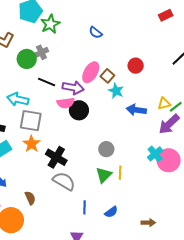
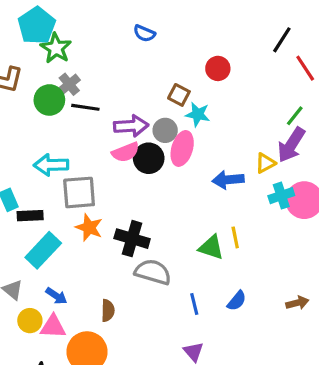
green star: (50, 24) -> (56, 48), moved
pink ellipse: (91, 72) -> (182, 148), moved
black line: (47, 82) -> (85, 107), moved
yellow triangle: (164, 104) -> (265, 163), moved
blue arrow: (136, 110) -> (228, 180), moved
gray circle: (106, 149) -> (165, 130), moved
cyan cross: (155, 154) -> (281, 196), turned 35
green triangle: (104, 175) -> (211, 247), turned -42
brown semicircle: (30, 198) -> (108, 311), turned 40

